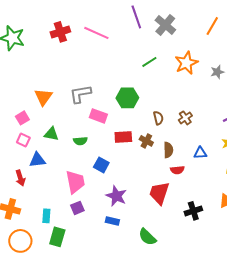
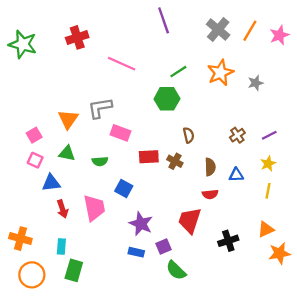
gray cross: (165, 25) -> (218, 30), moved
pink line: (96, 33) -> (122, 64), moved
orange triangle: (43, 97) -> (68, 119), moved
green hexagon: (127, 98) -> (167, 99), moved
brown cross: (185, 118) -> (237, 135), moved
brown semicircle: (168, 150) -> (210, 167), moved
red arrow: (20, 178) -> (62, 209), moved
purple square: (77, 208) -> (164, 246), moved

